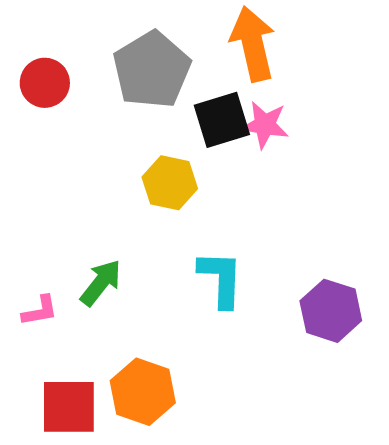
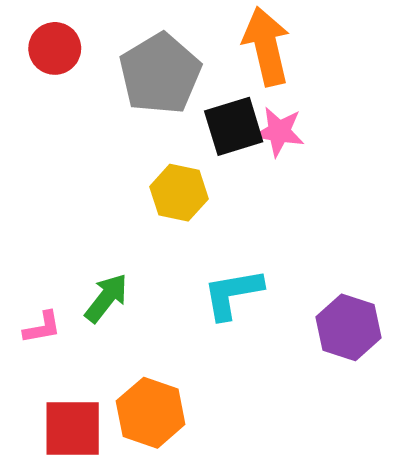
red circle: (45, 83) -> (55, 48), moved
cyan L-shape: (221, 279) -> (233, 294), turned -102

